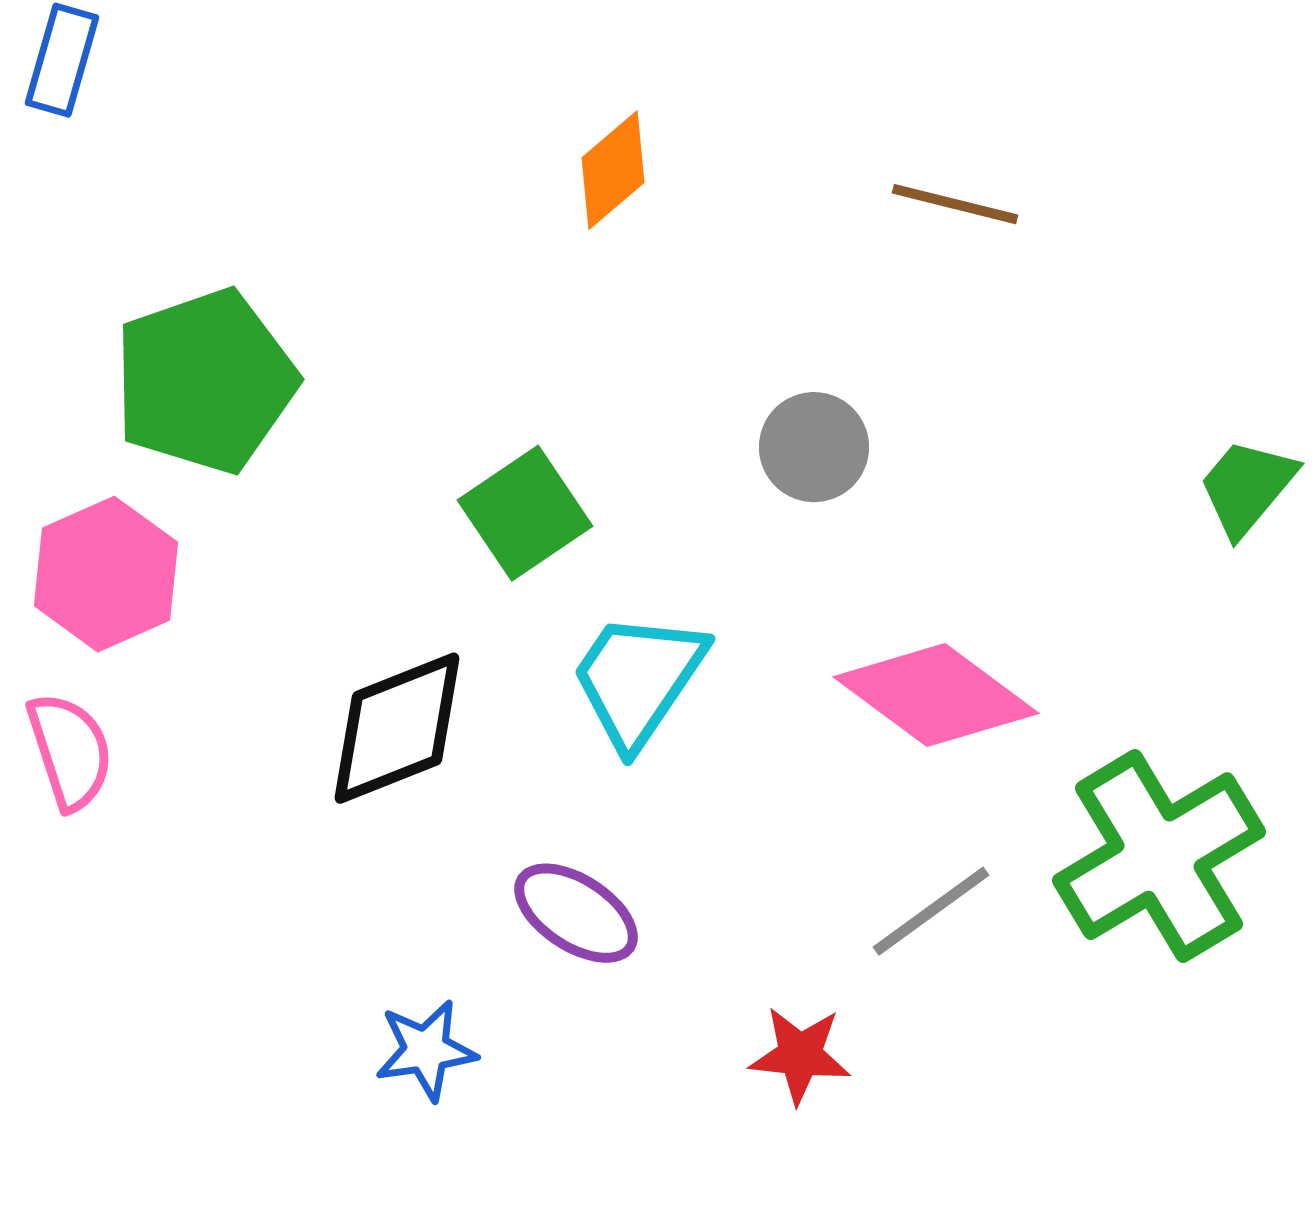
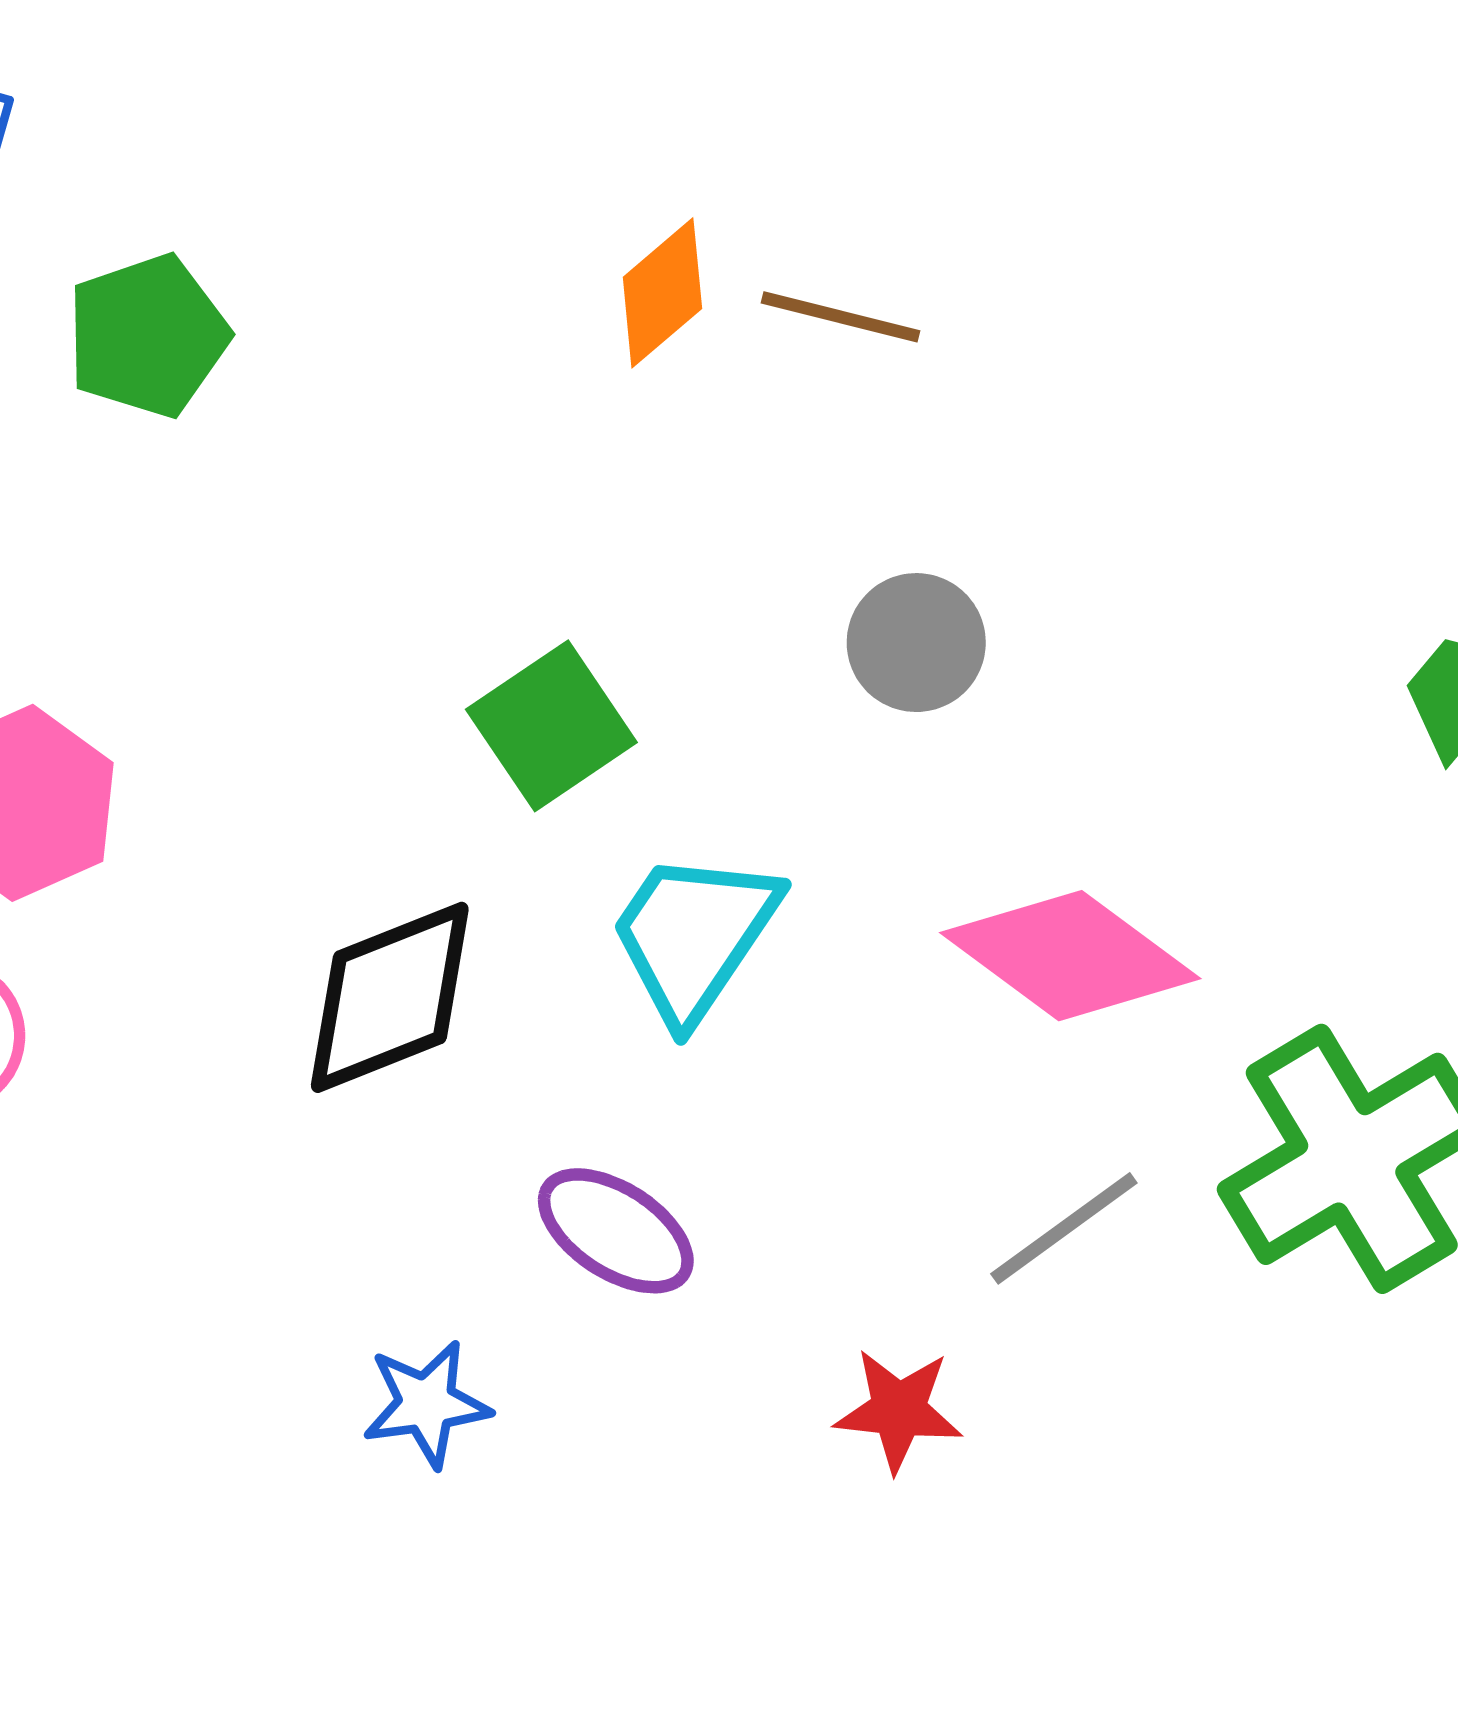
brown line: (955, 204) -> (840, 317), moved
green pentagon: (205, 381) -> (147, 336), moved, size x0.7

